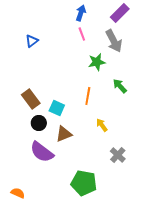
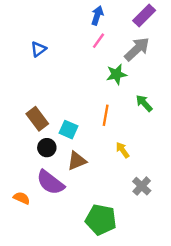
pink line: (82, 34) -> (98, 41), turned 56
gray arrow: (114, 41) -> (137, 49), turned -105
orange semicircle: (18, 193) -> (22, 198), moved

